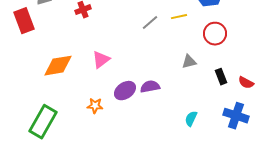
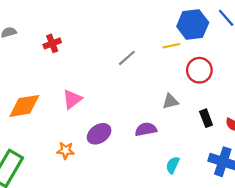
yellow line: (179, 17) -> (171, 46), moved
purple semicircle: (150, 87) -> (146, 129), moved

